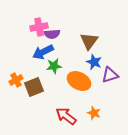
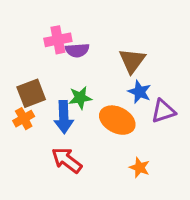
blue arrow: (43, 52) -> (64, 117), moved, turned -65
brown square: (34, 87) -> (31, 93), moved
red arrow: (66, 116) -> (67, 160), moved

